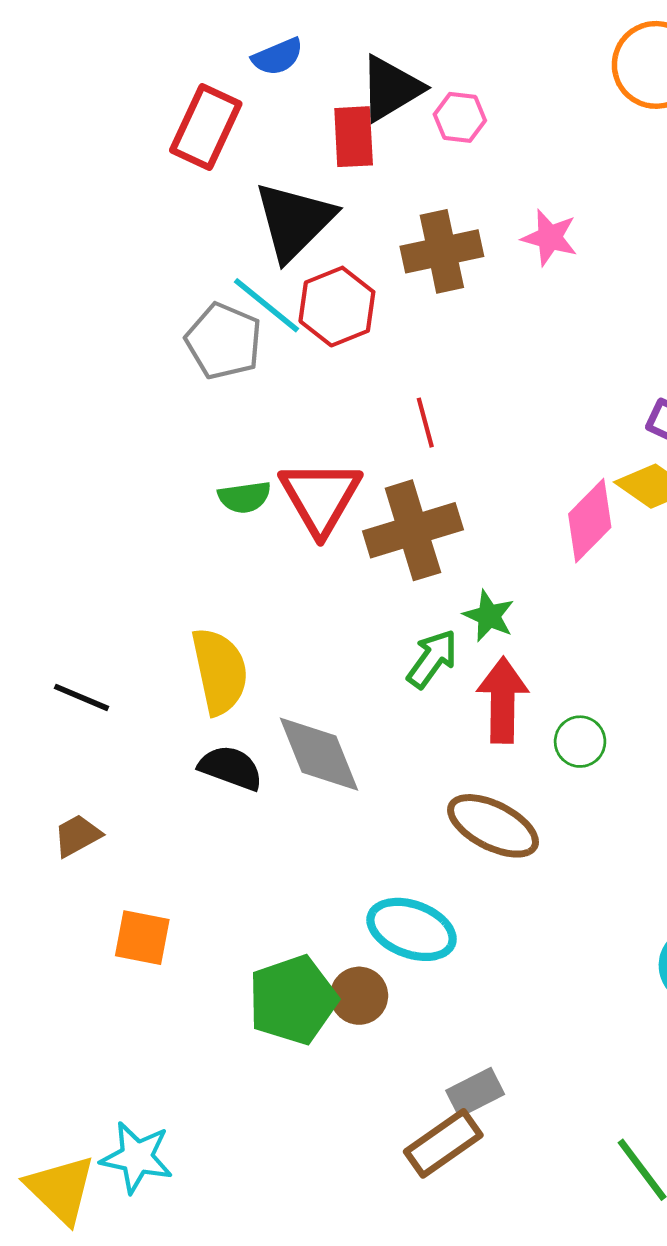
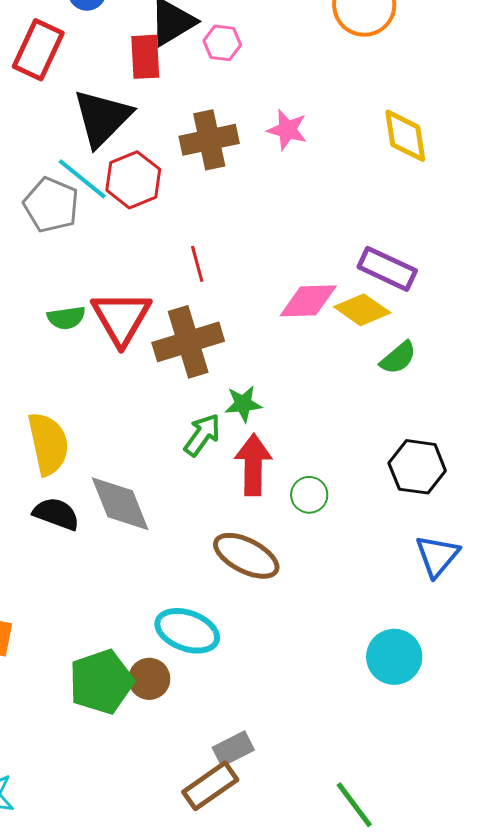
pink diamond: (590, 521) -> (308, 301), moved, turned 44
green star: (489, 616) -> (243, 404), turned -30

